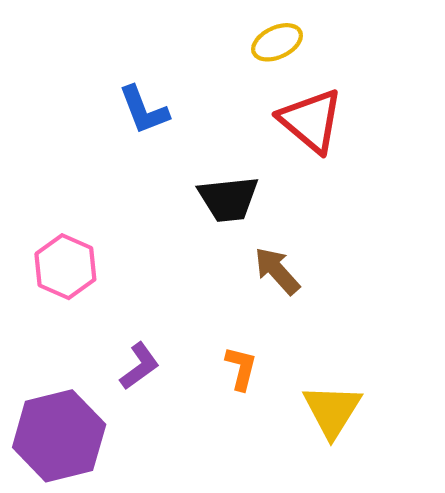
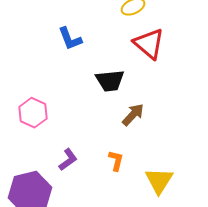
brown arrow: (277, 271) -> (133, 115), turned 85

